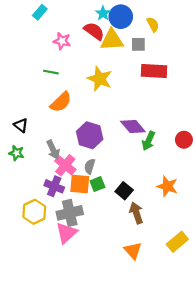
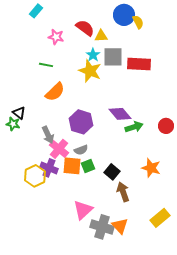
cyan star: (103, 13) -> (93, 55), moved
blue circle: (121, 17) -> (124, 15), moved
yellow triangle: (112, 40) -> (101, 36), size x0.6
gray square: (138, 44) -> (113, 57), moved, size x1.5
green arrow: (148, 141) -> (134, 127), turned -132
green star: (16, 153) -> (13, 124), moved
gray semicircle: (90, 166) -> (81, 150), turned -128
yellow hexagon: (34, 212) -> (35, 176), moved
gray cross: (70, 213) -> (102, 227), moved, turned 30
pink triangle: (66, 233) -> (83, 210), moved

